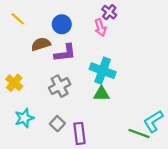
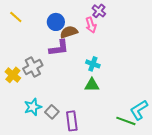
brown semicircle: (41, 44) -> (69, 32), moved
cyan cross: (103, 71) -> (93, 64), size x0.6
gray cross: (60, 86) -> (33, 67), moved
cyan star: (24, 118) -> (33, 107), moved

